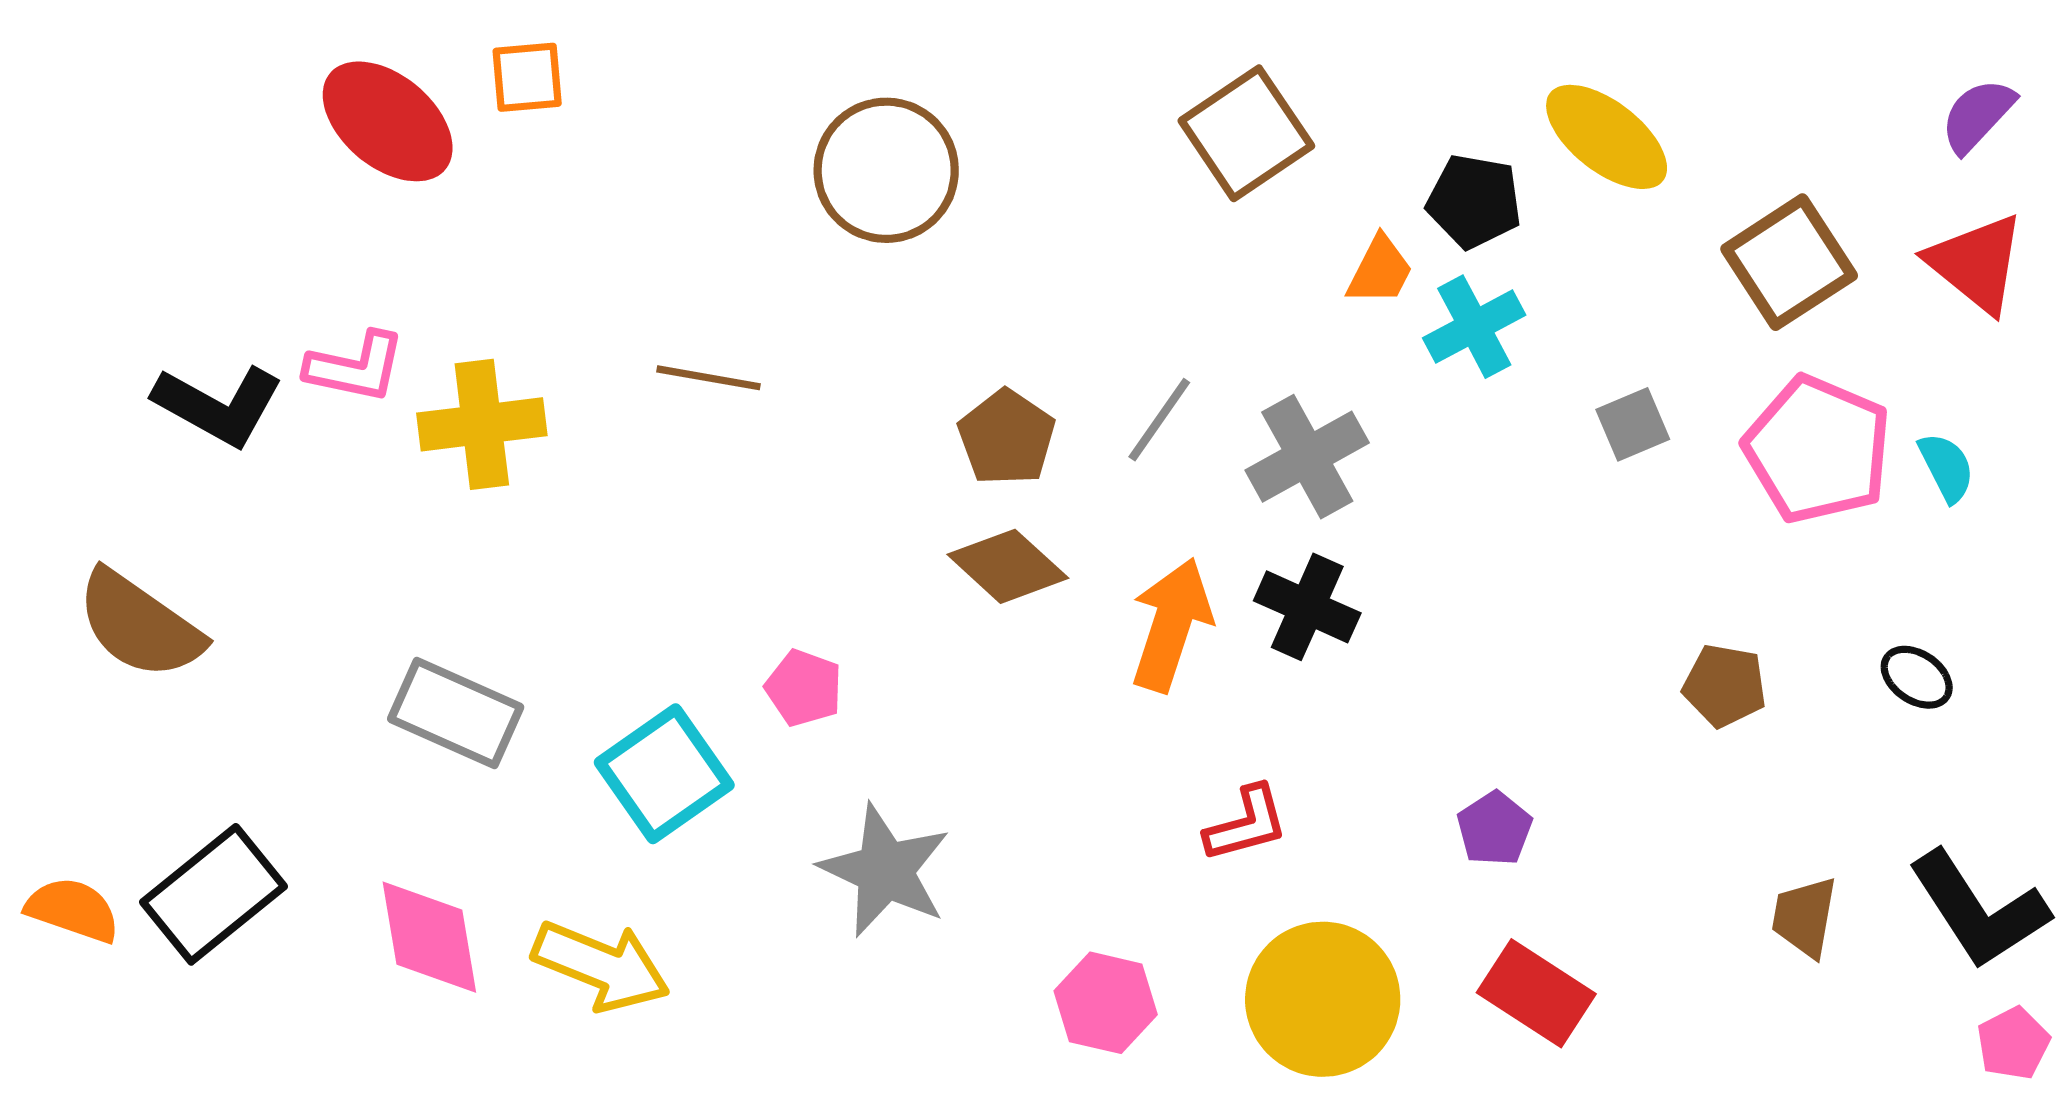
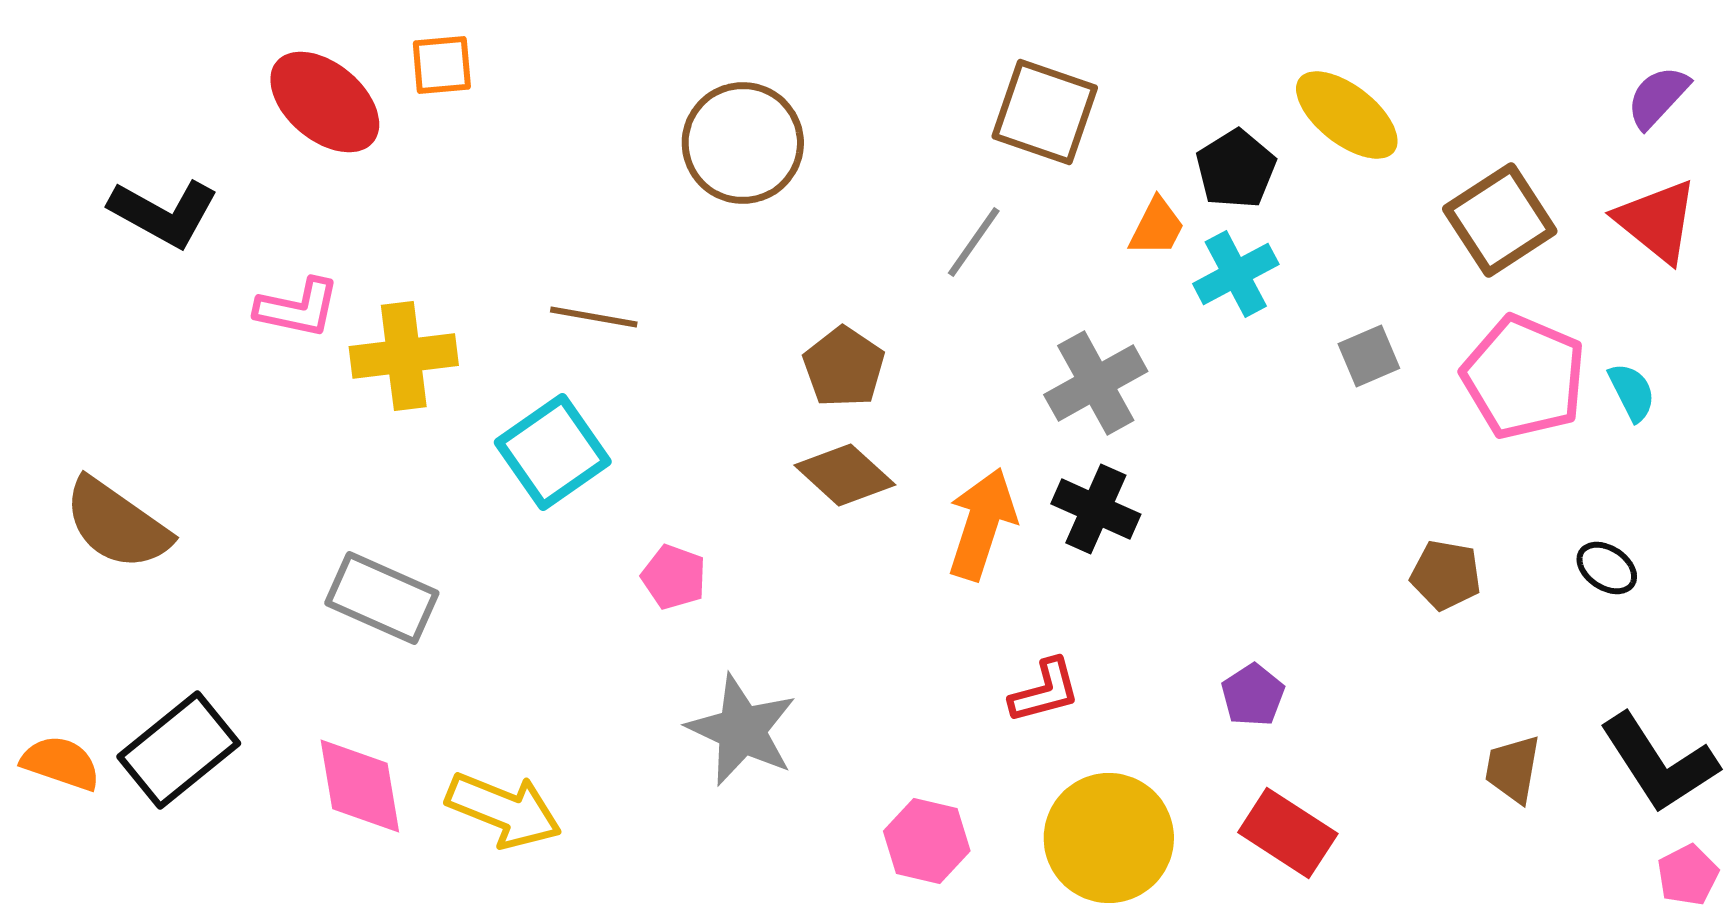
brown square: (1246, 133) -> (1045, 112), turned -37
black pentagon: (1474, 201) -> (1236, 169), turned 30
black L-shape: (218, 405) -> (164, 213), moved
gray line: (1159, 420) -> (974, 242), moved
cyan square: (664, 774) -> (553, 452), moved

